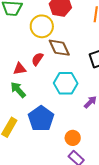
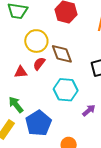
yellow circle: (42, 26) -> (36, 41), moved
green arrow: (18, 90) -> (16, 105), moved

